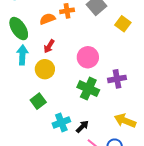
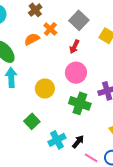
orange cross: (67, 11) -> (50, 29), turned -32
red arrow: (49, 46) -> (74, 47), moved
yellow circle: (45, 69) -> (45, 88), moved

